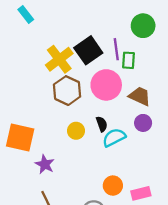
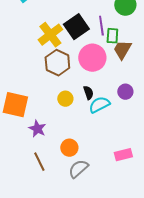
brown trapezoid: (140, 96) -> (122, 50), moved, turned -85
orange circle: (113, 186) -> (69, 148), moved

